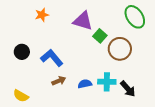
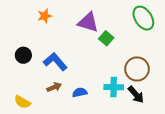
brown circle: (120, 49) -> (137, 69), moved
brown arrow: (59, 81) -> (54, 87), moved
blue semicircle: (85, 84) -> (80, 92), moved

